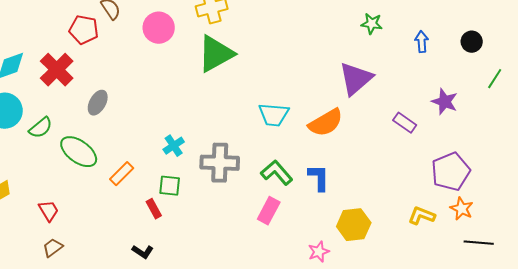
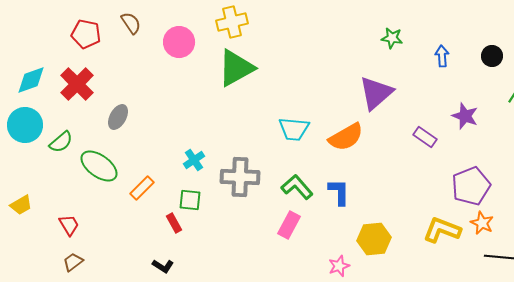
red pentagon: (84, 30) -> (86, 34), moved
yellow L-shape: (422, 216) -> (442, 230), size x1.4

